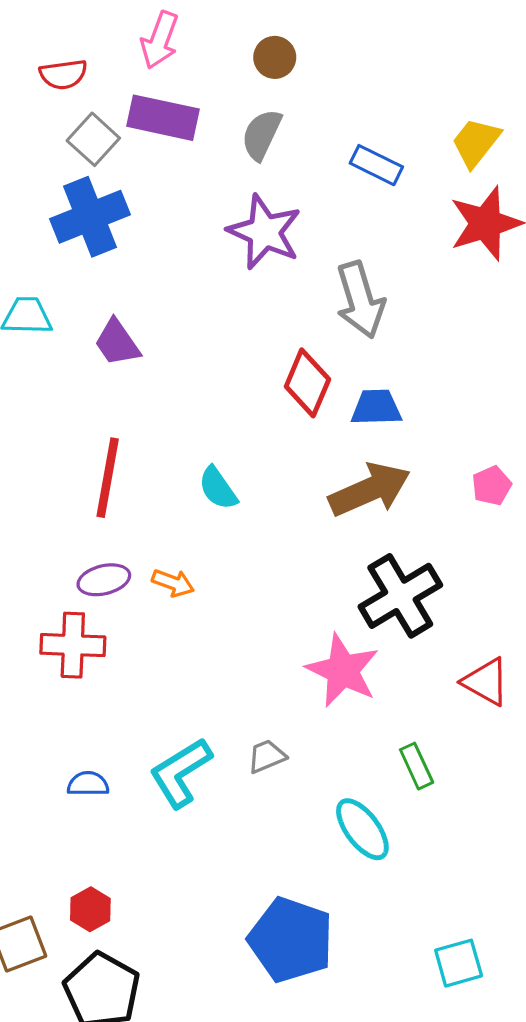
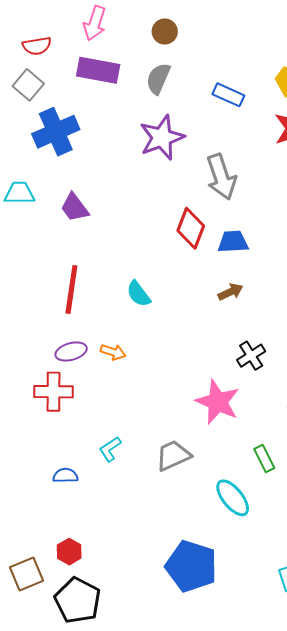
gray square: (93, 139) -> (28, 85), moved
purple star: (264, 232) -> (162, 138), turned 30
brown arrow: (370, 490) -> (230, 292), size x0.5
black cross: (400, 596) -> (251, 356), size x0.6
gray trapezoid: (267, 756) -> (173, 455), size x1.5
cyan L-shape: (181, 773) -> (110, 449), moved, size x0.6

